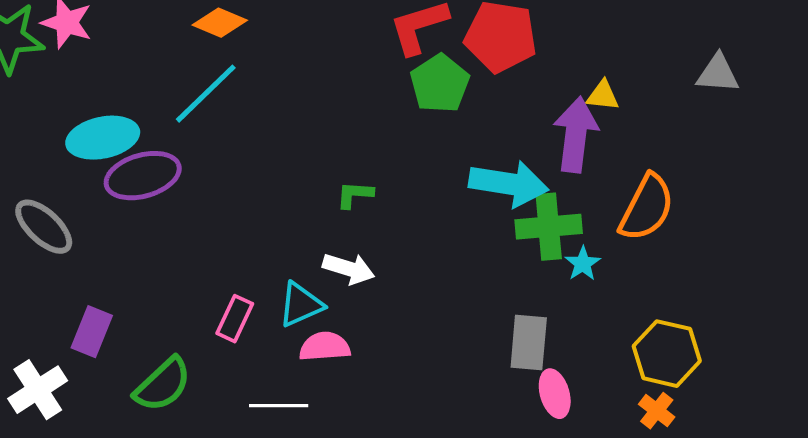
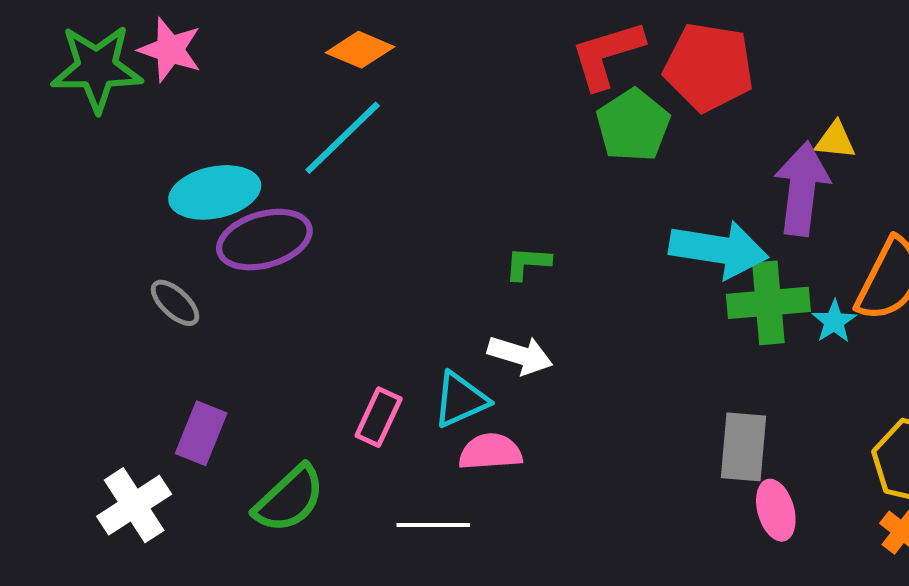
gray ellipse: (44, 227) -> (175, 303), moved, size x0.7
cyan star: (583, 264) -> (834, 322), moved

